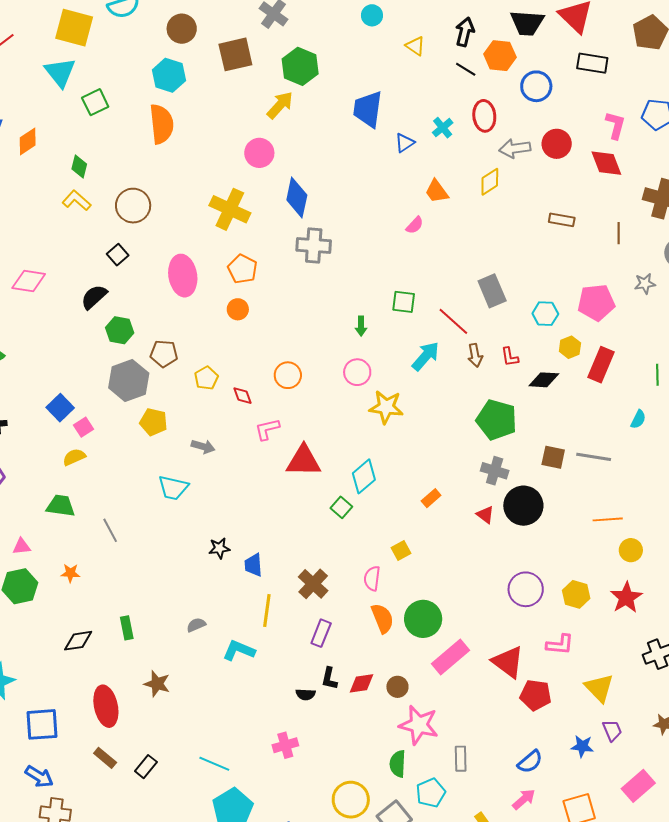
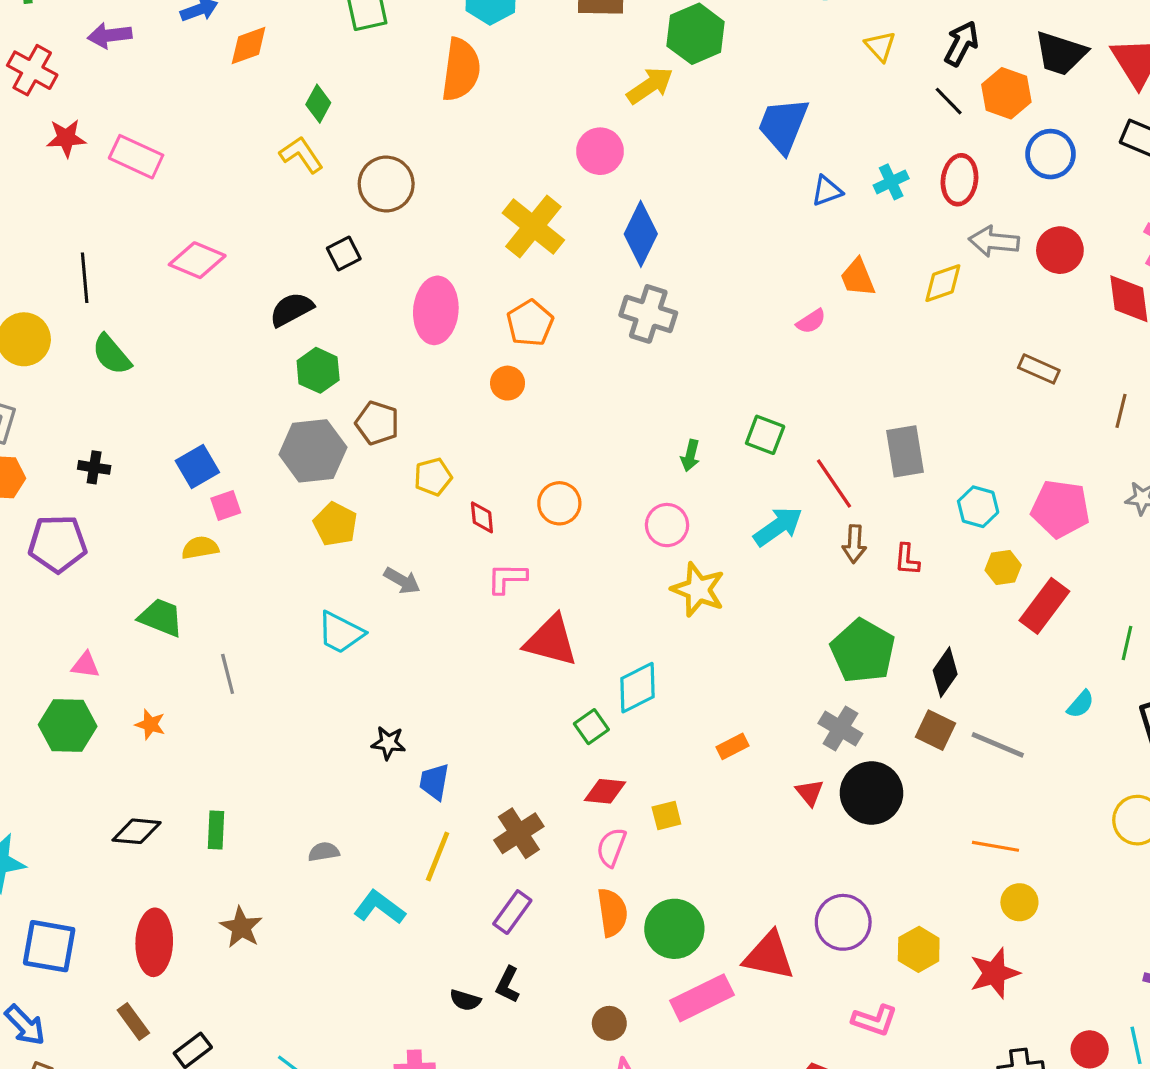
black diamond: (544, 380) -> (945, 672), moved, turned -72
red triangle: (508, 662) -> (769, 956), moved, turned -39
red diamond: (362, 683) -> (605, 791), moved

